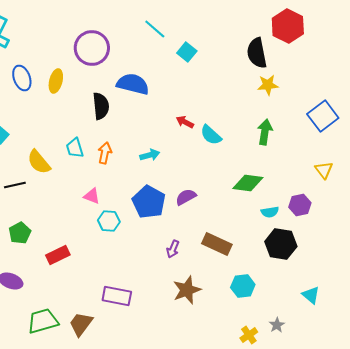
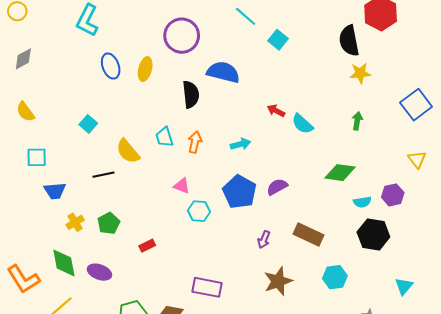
green arrow: (265, 132) -> (357, 121), size x0.7
red rectangle: (58, 255) -> (147, 246), size x0.7
cyan triangle: (311, 295) -> (404, 286), turned 30

